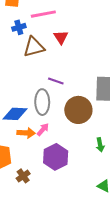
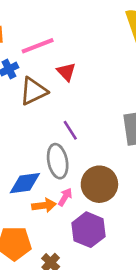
purple line: (56, 81) -> (70, 130), turned 49
brown circle: (78, 110) -> (99, 184), moved

